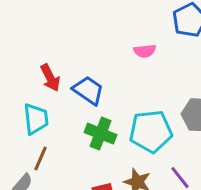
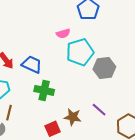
cyan pentagon: (151, 131) -> (80, 52), moved

